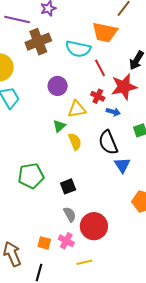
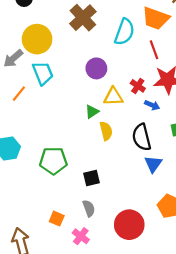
brown cross: (38, 42) -> (83, 18), turned -30
cyan semicircle: (78, 49) -> (124, 32), turned -90
red line: (100, 68) -> (154, 50), moved
red circle: (94, 226) -> (129, 225), moved
orange square: (44, 243) -> (57, 219), moved

